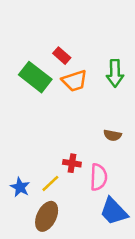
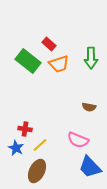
red cross: (72, 163) -> (25, 129), moved
pink semicircle: (99, 177) -> (78, 140), turned 110

